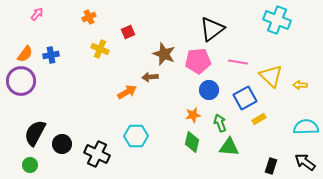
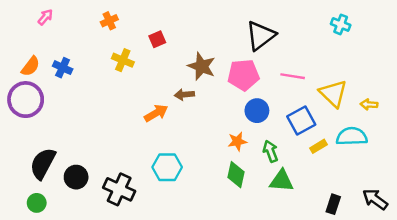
cyan cross: (277, 20) -> (341, 24), size x0.6
blue cross: (51, 55) -> (63, 68), turned 35
cyan semicircle: (306, 127) -> (352, 136), moved

